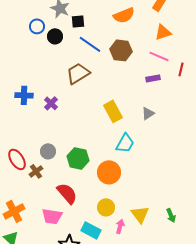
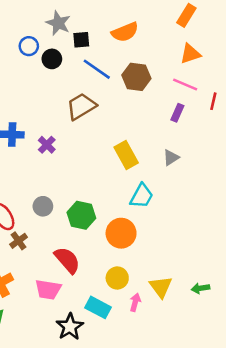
orange semicircle: (124, 15) -> (125, 32), moved
purple rectangle: (153, 78) -> (177, 113), turned -56
brown cross: (36, 171) -> (19, 241), moved
green arrow: (171, 215) -> (200, 288), turned 104

